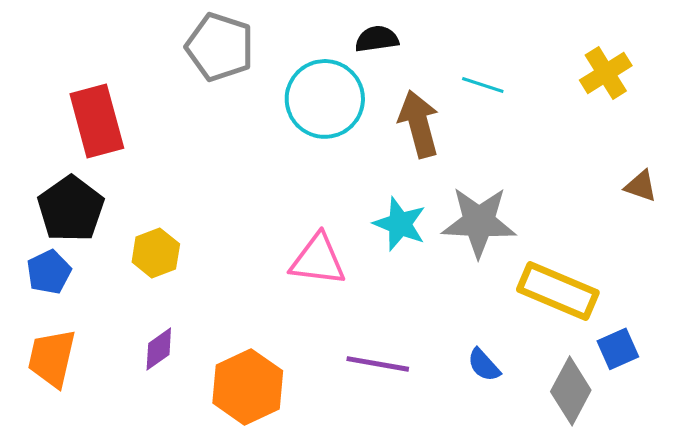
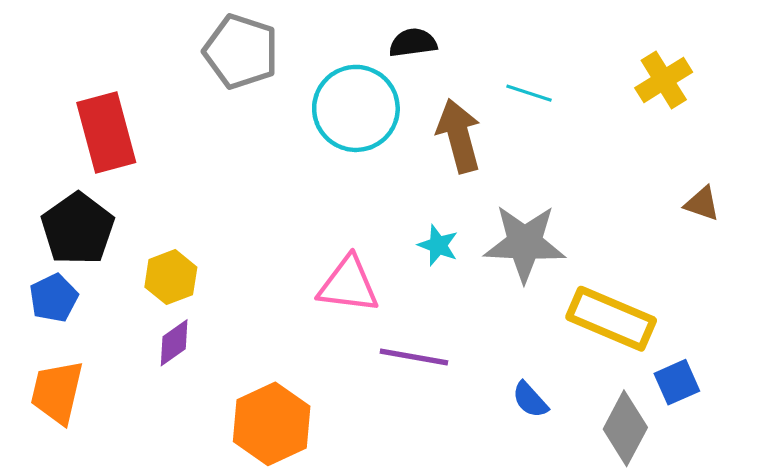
cyan star: (400, 224) -> (438, 245), size x0.7
purple diamond: (159, 349) -> (174, 343), moved
purple line: (378, 364) -> (414, 357), moved

